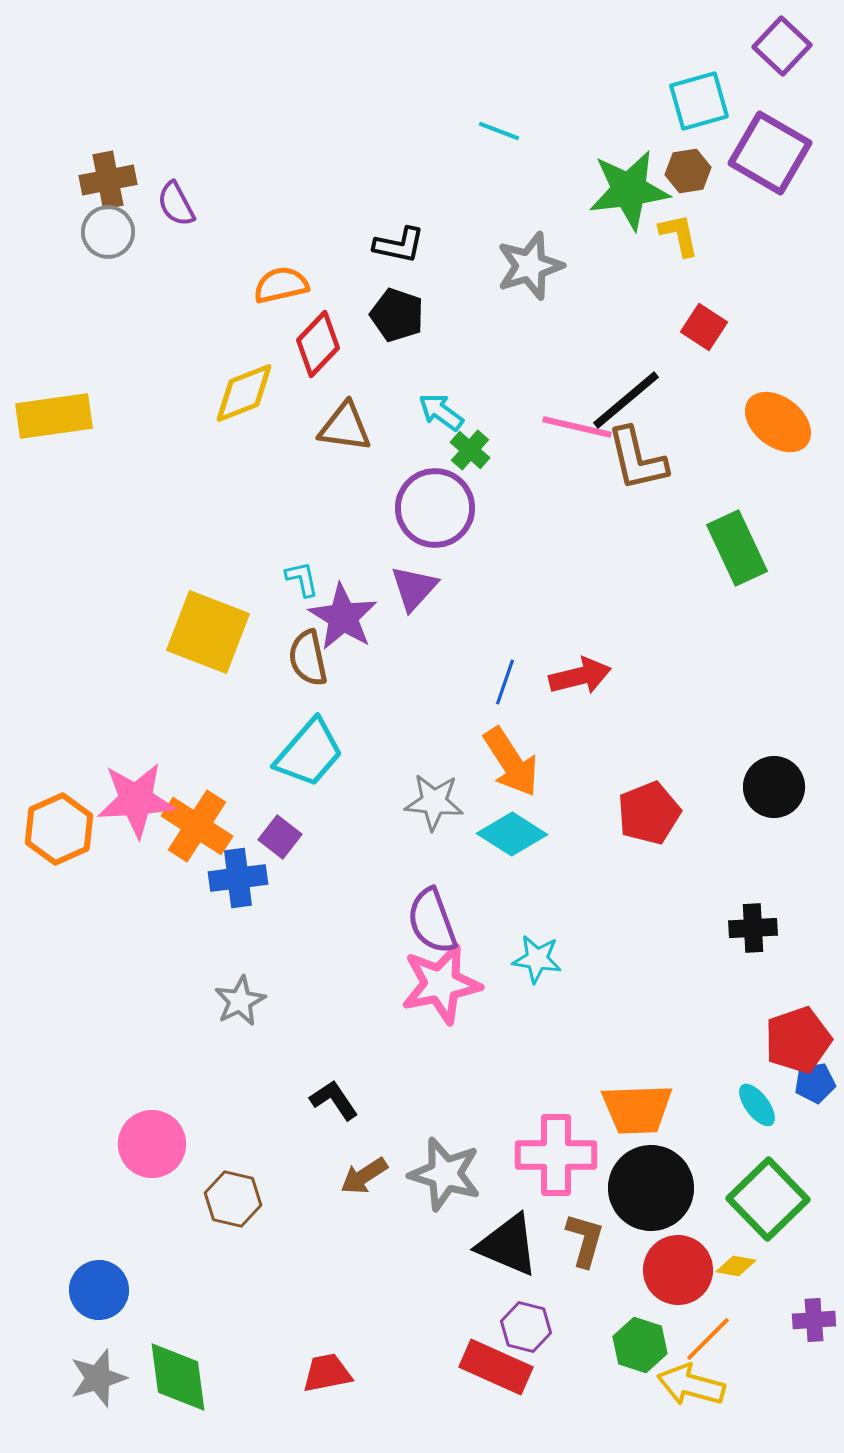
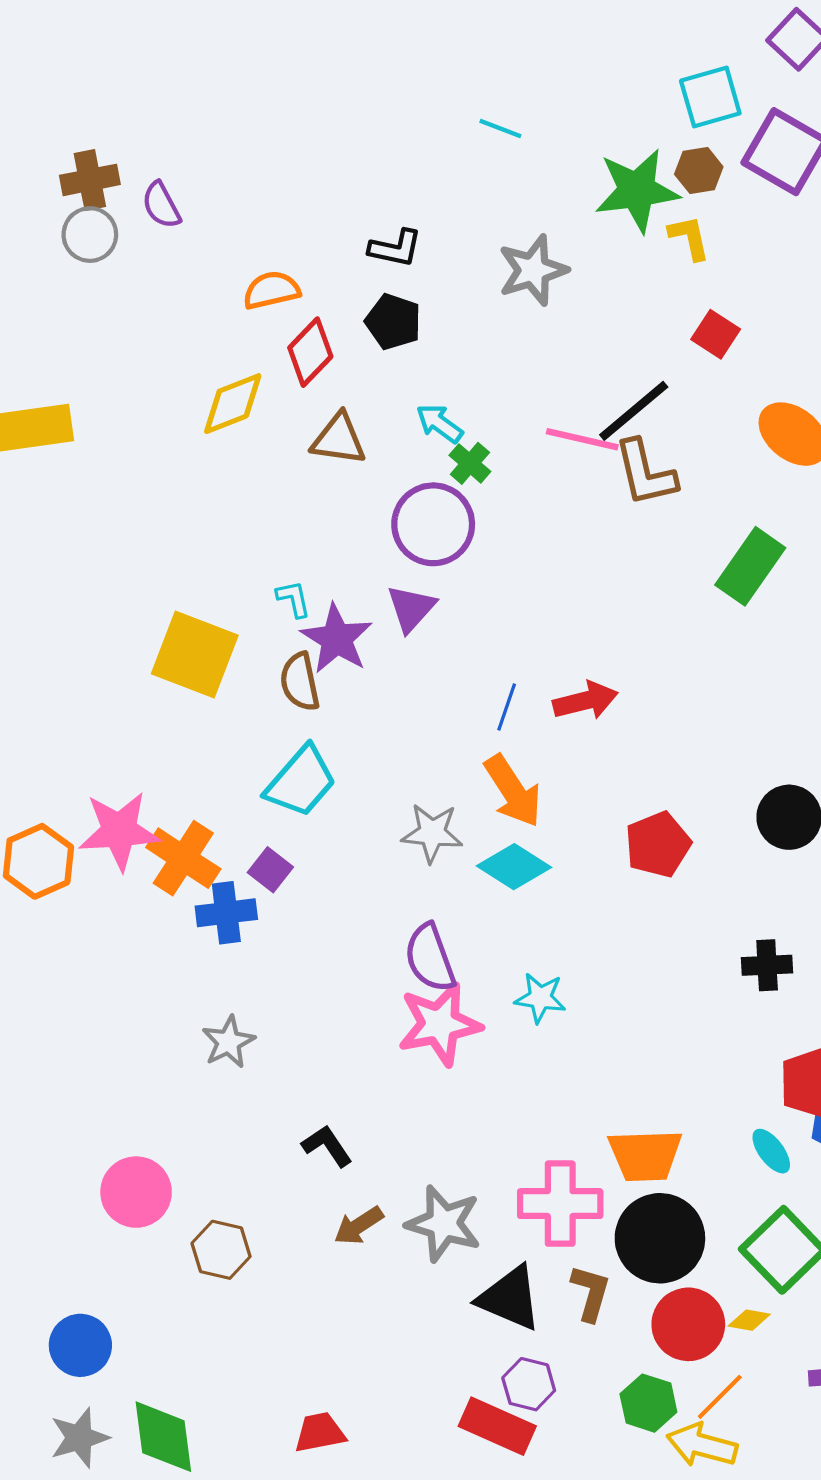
green rectangle: (737, 548) -> (750, 566), turned 60

